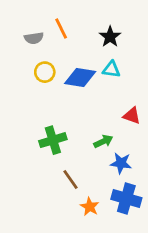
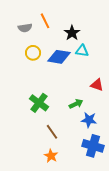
black star: (110, 37) -> (72, 33), moved
green cross: (53, 140) -> (39, 103), turned -36
orange star: (90, 207) -> (51, 156), moved

